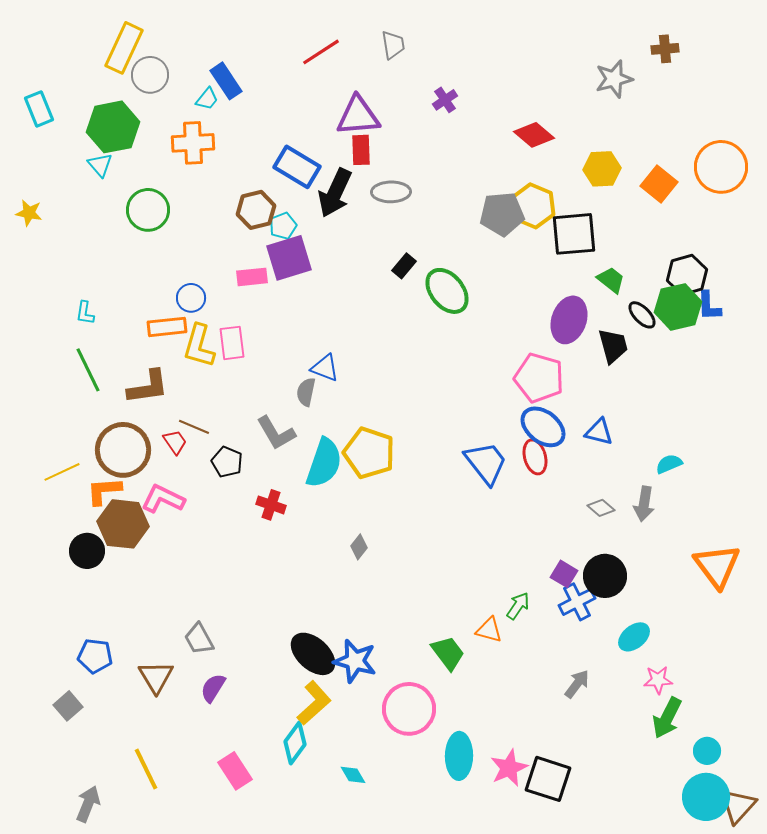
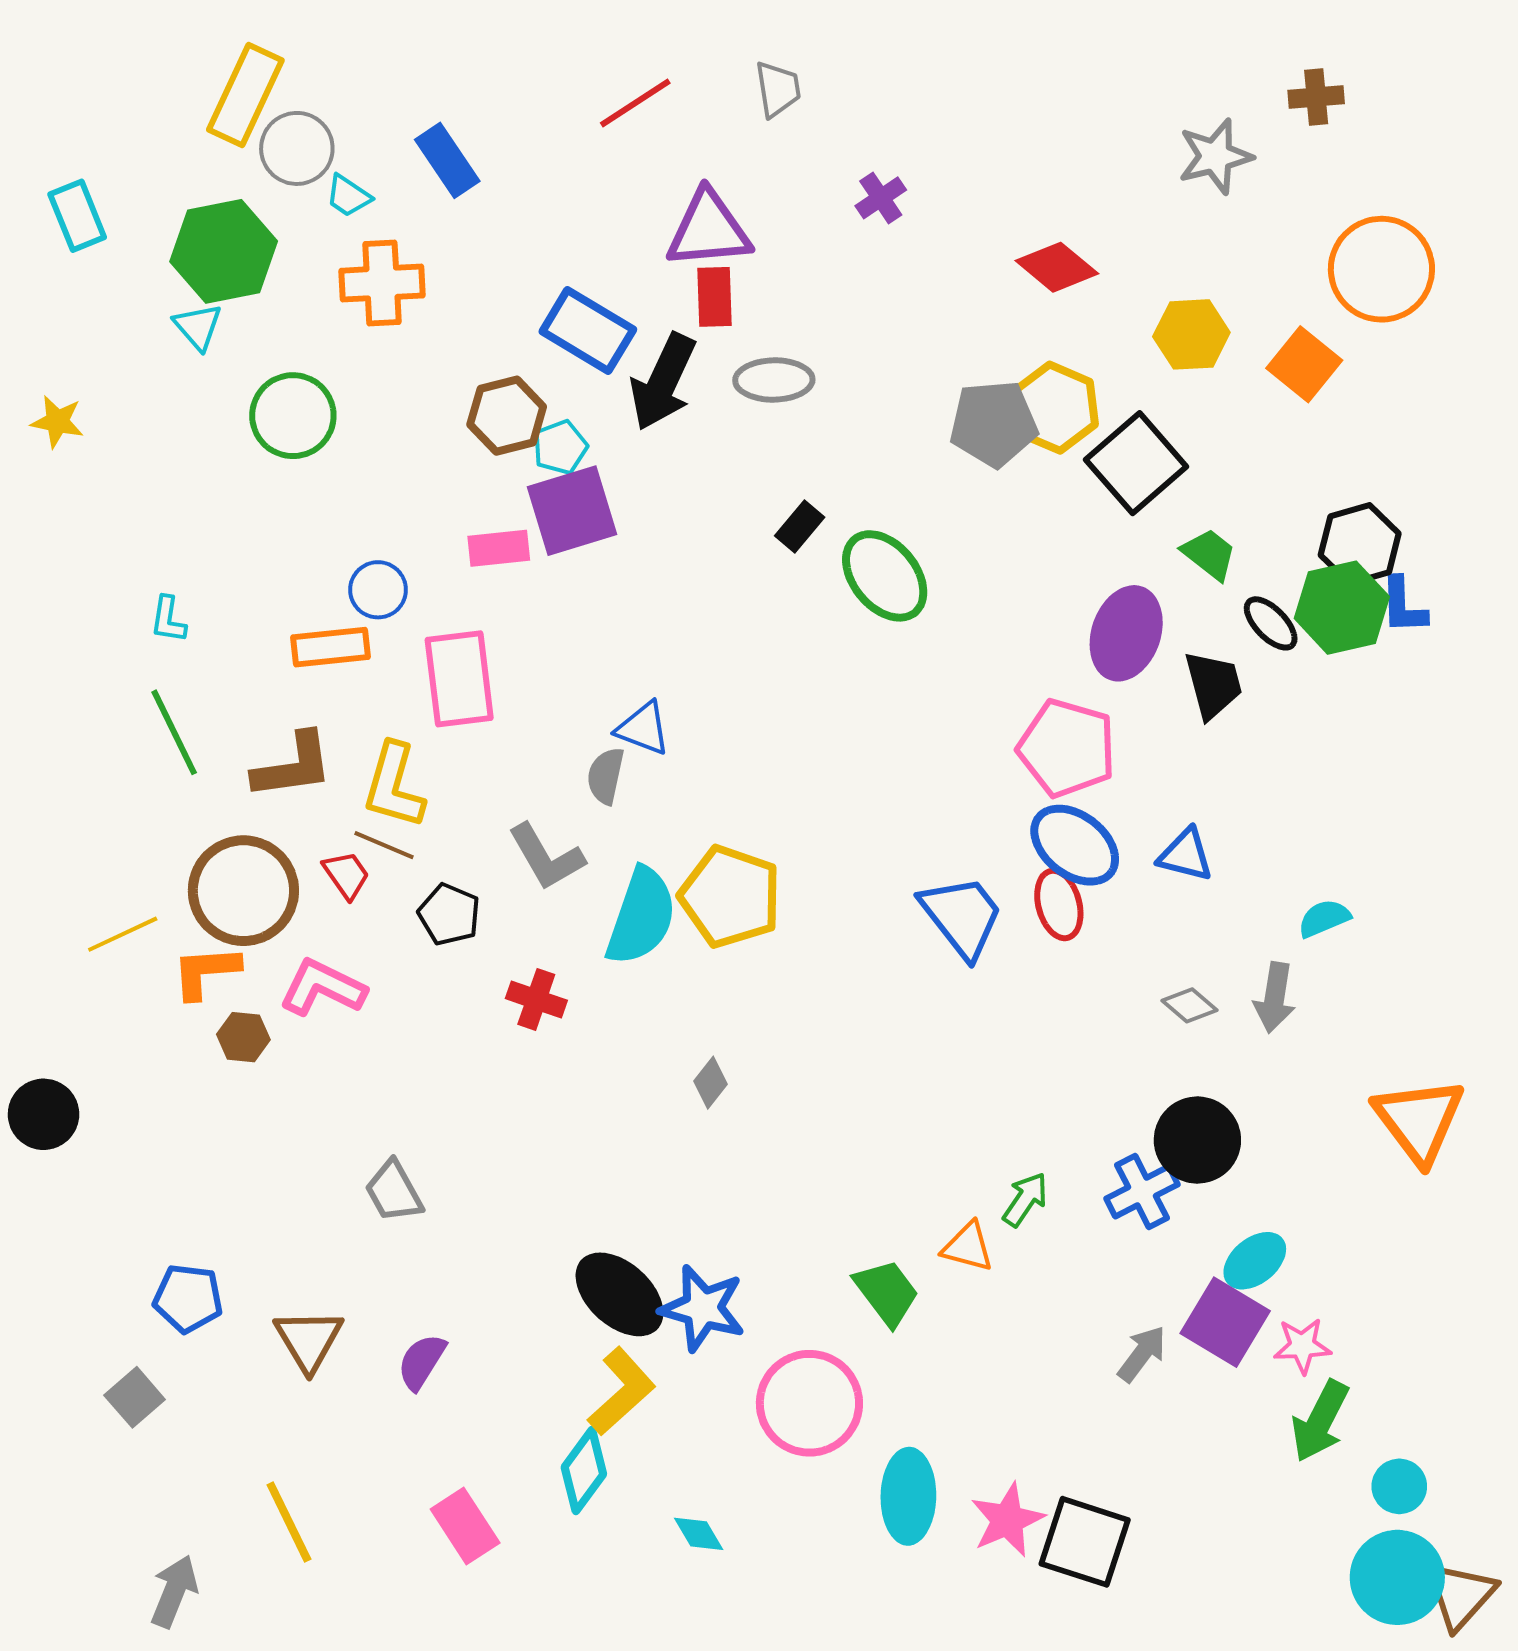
cyan trapezoid: (207, 99) -> (348, 196), moved, turned 85
orange circle: (721, 167) -> (1381, 269), moved
black square: (574, 234) -> (1136, 463), turned -36
pink rectangle: (232, 343) -> (459, 679), size x1.4
yellow L-shape: (199, 346) -> (394, 786), moved
brown hexagon: (123, 524) -> (243, 1037), size x0.5
black circle: (87, 551) -> (44, 1114), moved
purple square: (564, 574) -> (1225, 1322), moved, size x1.6
gray trapezoid: (199, 639) -> (394, 1191), moved

